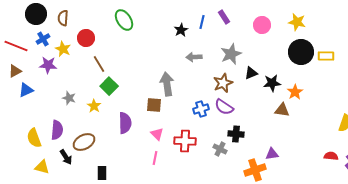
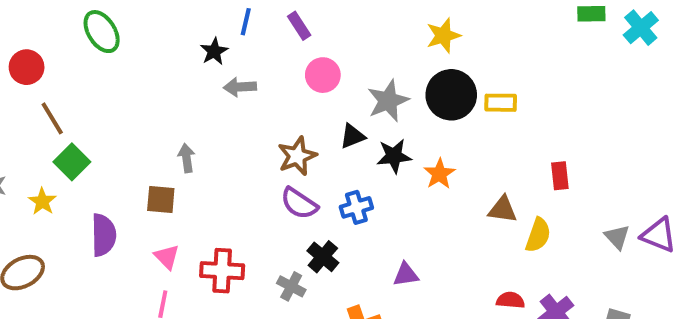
blue line: (202, 22) -> (246, 22), moved
yellow star: (297, 22) -> (443, 36), turned -30
pink circle: (262, 25) -> (323, 75), moved
gray star: (231, 54) -> (388, 101), moved
gray arrow: (194, 57) -> (240, 87), moved
gray arrow: (167, 84) -> (187, 158), size x0.6
blue cross: (201, 109) -> (356, 207), moved
brown triangle: (282, 110) -> (503, 209), moved
black cross: (236, 134) -> (323, 257), turned 35
purple triangle: (272, 154) -> (406, 275), moved

